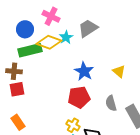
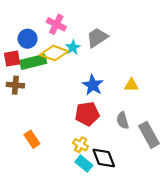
yellow triangle: (119, 71) -> (131, 85), turned -40
red square: (17, 89) -> (12, 59), moved
orange rectangle: (18, 122) -> (32, 139), moved

